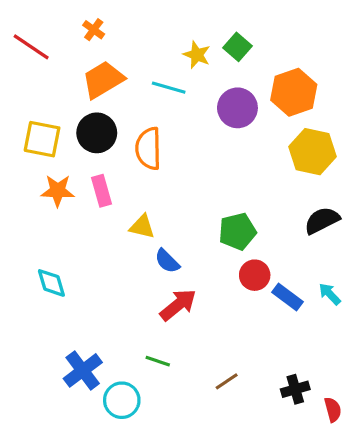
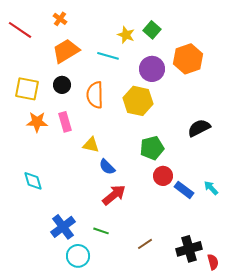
black circle: (97, 133) -> (62, 85), size x0.7
yellow hexagon: (313, 152) -> (138, 101), moved
black semicircle: (322, 220) -> (199, 128), moved
blue cross: (83, 370) -> (63, 227), moved
black cross: (295, 389) -> (189, 249), size x1.4

